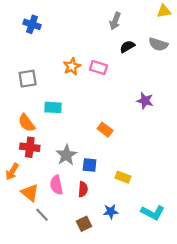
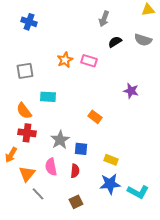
orange triangle: (30, 193) -> (27, 174), turned 30
blue star: (111, 211) -> (110, 184), moved, size x1.5

